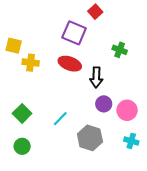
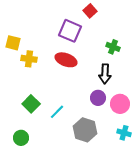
black arrow: (96, 77) -> (105, 74), moved
green square: (22, 113) -> (31, 104), moved

